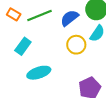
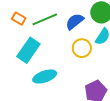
cyan rectangle: (23, 46) -> (28, 50), size x1.4

